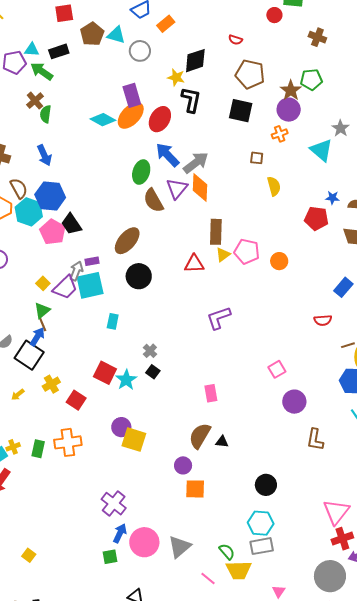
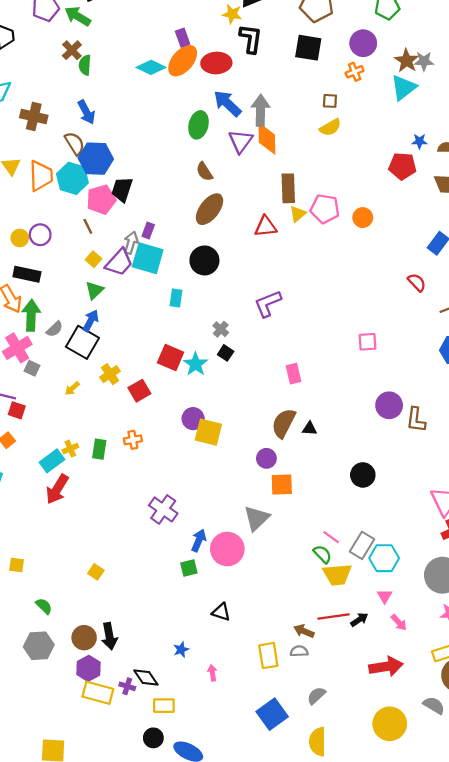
brown star: (291, 90) -> (407, 61), moved
purple rectangle: (132, 95) -> (183, 38), size x0.7
red ellipse: (160, 119) -> (216, 63), turned 60
gray star: (340, 128) -> (424, 61), turned -30
cyan triangle: (321, 150) -> (404, 88), turned 45
gray arrow: (196, 163) -> (260, 110), turned -48
yellow semicircle: (274, 186) -> (330, 127), moved, turned 78
brown semicircle: (19, 188) -> (75, 143), moved
brown semicircle: (153, 200) -> (204, 172), moved, size x0.7
black trapezoid: (71, 224) -> (122, 189), turned 55
pink pentagon: (53, 232) -> (101, 200), turned 30
brown ellipse: (127, 241) -> (210, 209), moved
purple rectangle: (92, 261) -> (148, 230), turned -56
black circle: (139, 276) -> (204, 260), moved
cyan square: (90, 285) -> (148, 258), turned 32
purple L-shape: (219, 318) -> (268, 304), moved
red semicircle: (323, 320) -> (417, 282), turned -126
brown line: (43, 324) -> (88, 226), moved
pink square: (277, 369) -> (368, 342), turned 30
red square: (76, 400) -> (139, 391), turned 30
purple circle: (294, 402) -> (389, 405), moved
orange cross: (68, 442) -> (133, 440), size x0.6
purple cross: (114, 504) -> (163, 509), moved
cyan hexagon: (261, 523) -> (384, 558), moved
gray rectangle: (262, 546) -> (362, 545), turned -45
gray triangle: (180, 547) -> (256, 518), moved
pink line: (208, 578) -> (331, 537), moved

